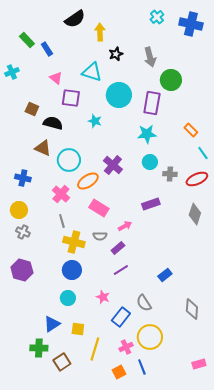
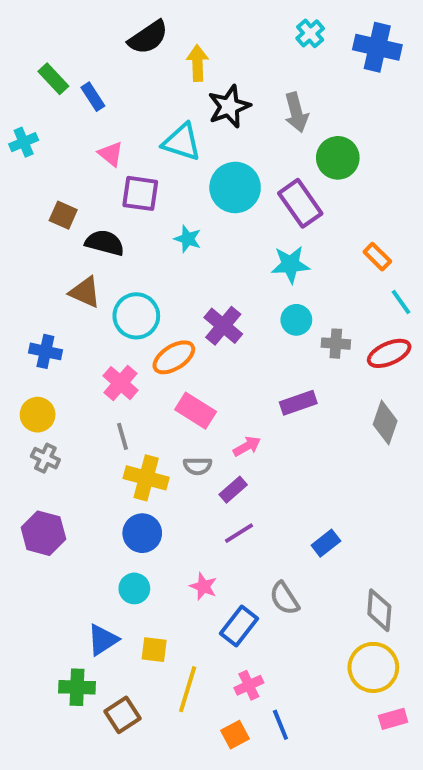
black star: (116, 54) -> (229, 106), size x1.5
purple rectangle: (152, 103) -> (300, 203), turned -45
yellow circle: (150, 337) -> (373, 667), moved

